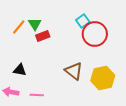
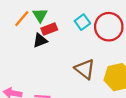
cyan square: (83, 21) -> (82, 22), moved
black triangle: (20, 70) -> (40, 40), moved, turned -32

